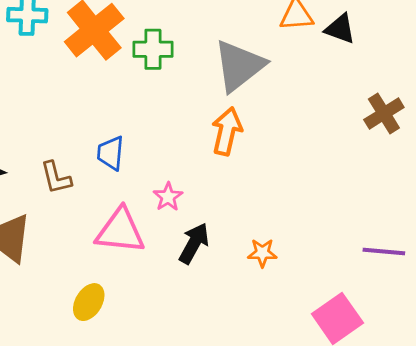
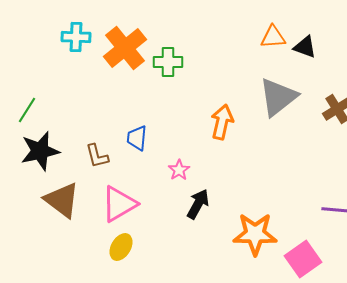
gray triangle: (239, 66) -> (278, 97), moved
pink triangle: (120, 231) -> (119, 204), moved, turned -36
orange star: (262, 253) -> (255, 234), moved, size x2.0

